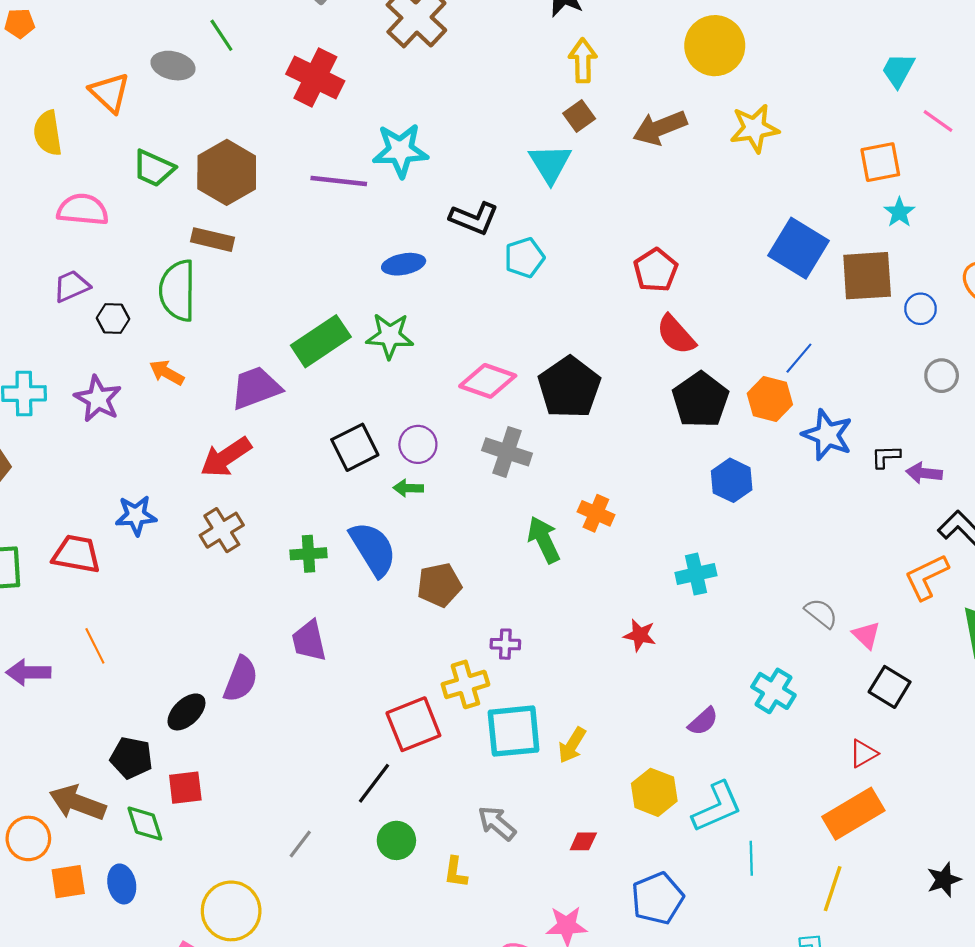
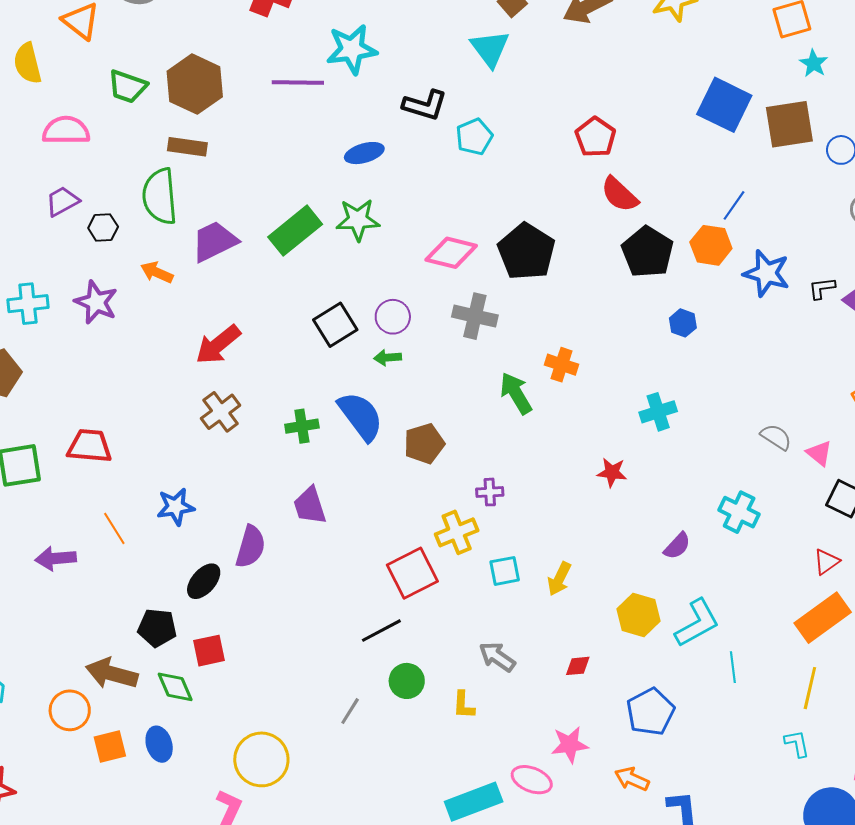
purple trapezoid: (256, 388) -> (214, 241), moved
blue hexagon: (732, 480) -> (683, 323), size x0.7
blue star: (136, 515) -> (176, 507), moved
cyan square: (514, 731) -> (505, 571), size x0.6
black line: (374, 783) -> (381, 631), turned 30
gray line: (300, 844) -> (350, 711), moved

